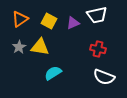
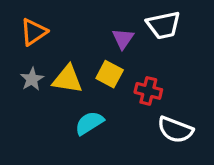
yellow square: (49, 21) -> (110, 74), moved
purple triangle: (73, 23) -> (123, 39), turned -32
red cross: (98, 49) -> (148, 91), moved

